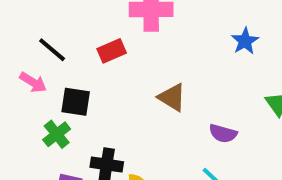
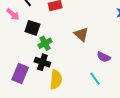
green cross: (57, 134) -> (45, 43), moved

